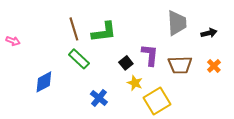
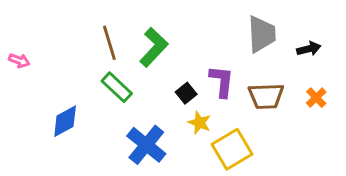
green L-shape: (104, 32) -> (154, 47), turned -40
blue cross: (99, 98) -> (146, 145), size x1.5

